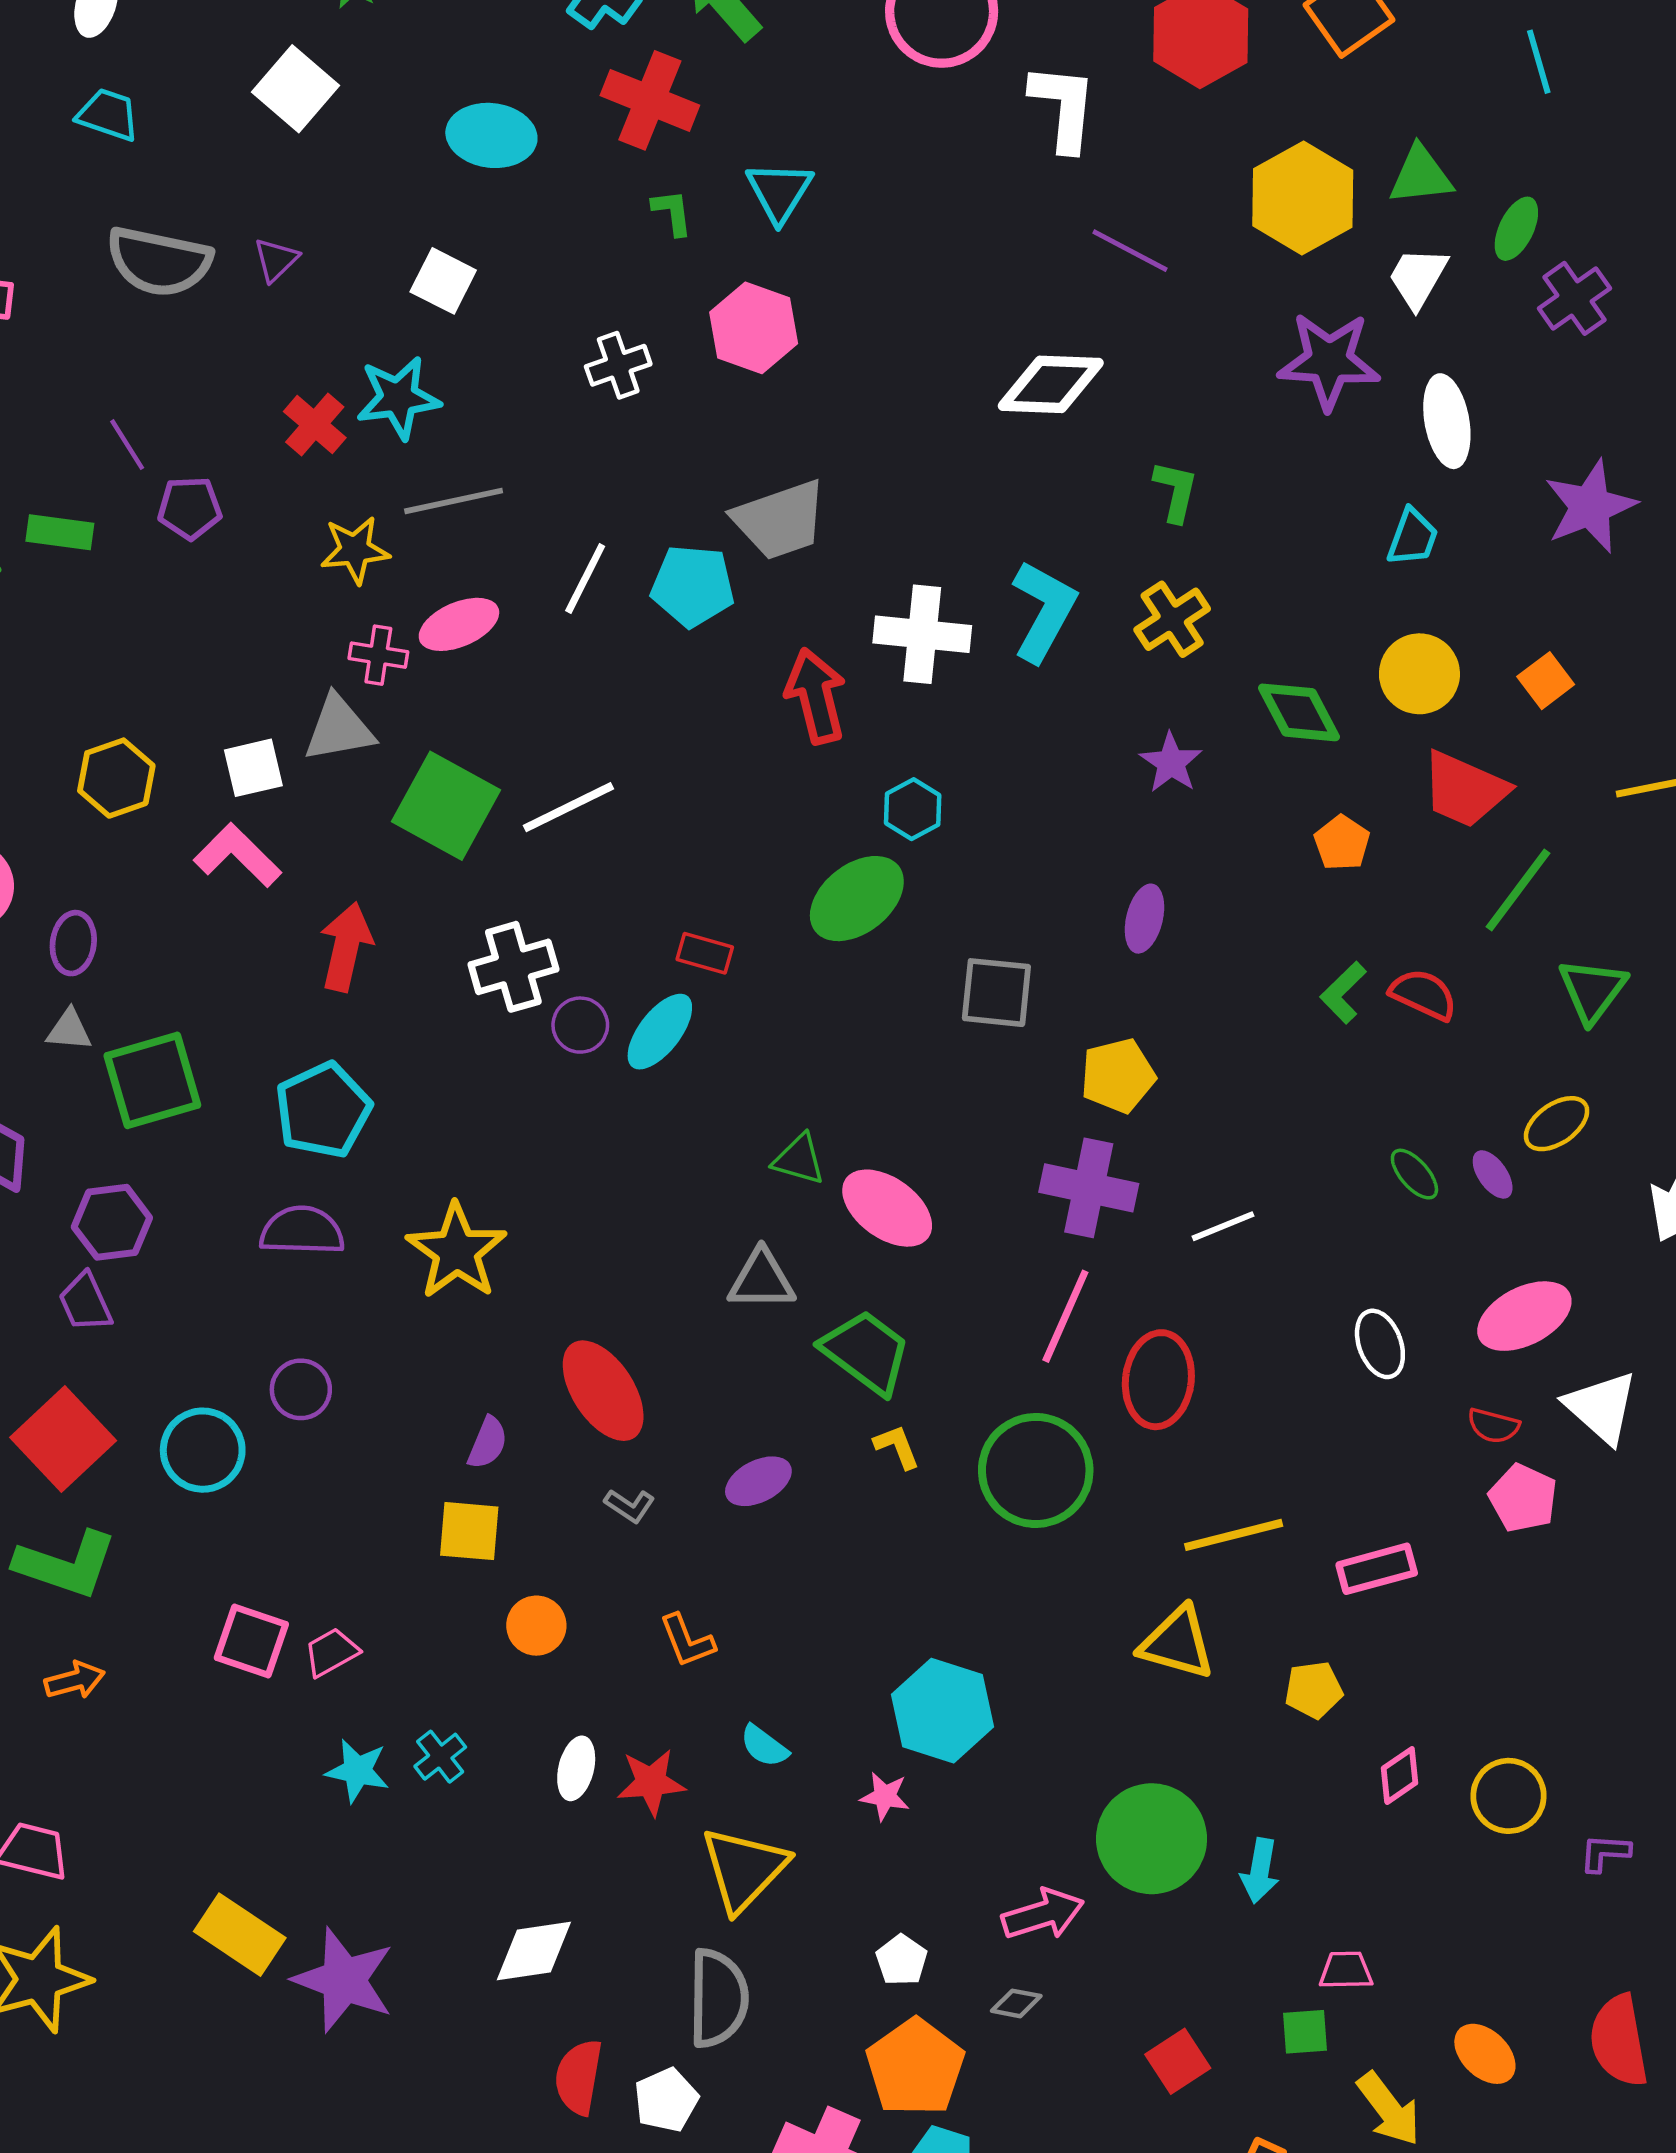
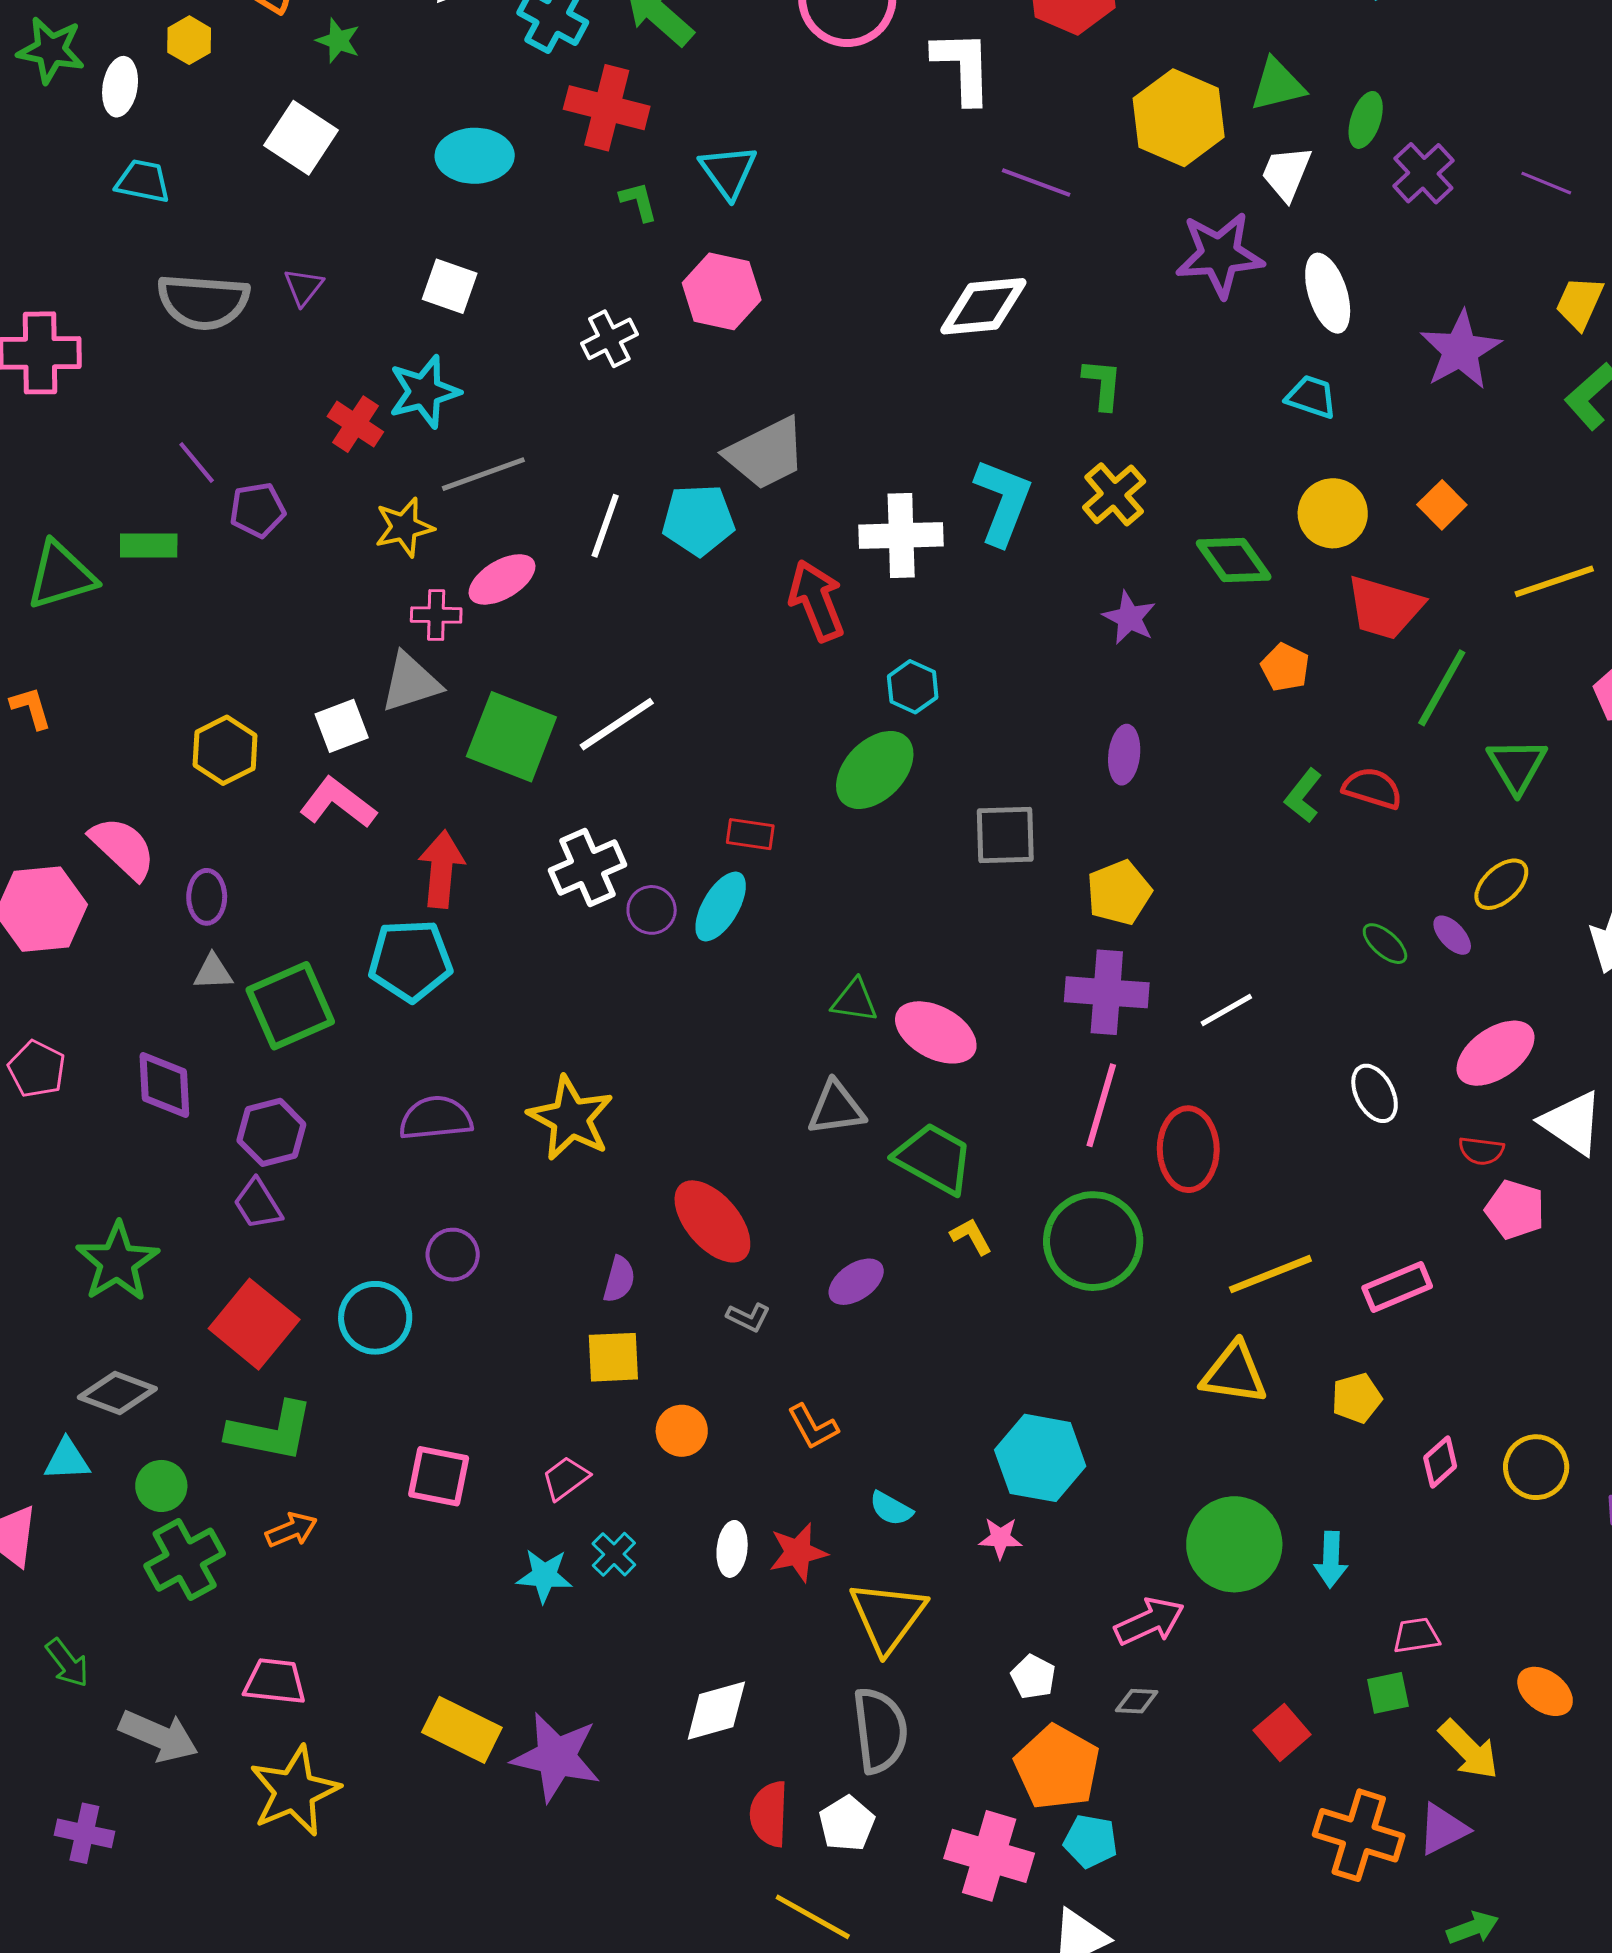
cyan trapezoid: (1413, 537) -> (1311, 397), turned -84
cyan pentagon: (323, 1110) -> (410, 960), moved, turned 30
pink trapezoid: (331, 1652) -> (566, 1478), moved

